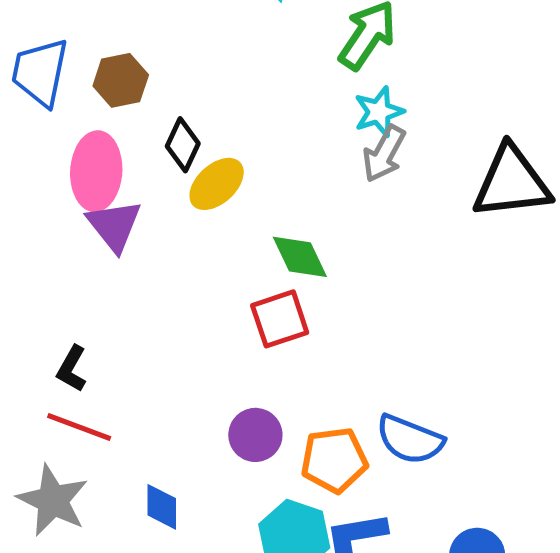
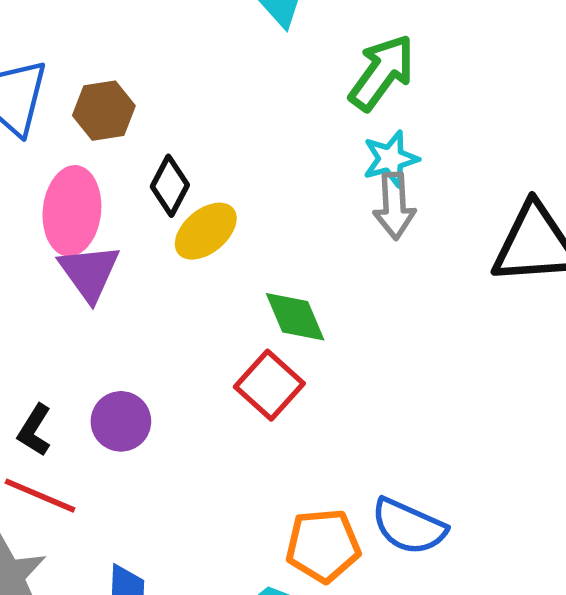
gray arrow: (384, 154) -> (394, 206), turned -34
red square: (280, 319) -> (269, 385), turned -32
purple circle: (255, 435) -> (121, 421), moved

